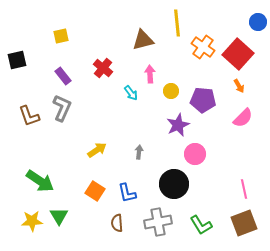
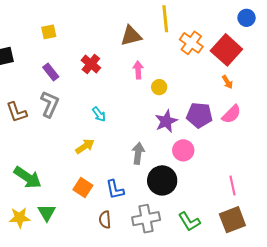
cyan arrow: (131, 93) -> (99, 114), moved
purple pentagon: (203, 100) -> (199, 115), moved
gray arrow: (139, 152) -> (138, 153), moved, size x1.5

